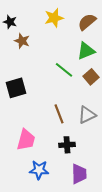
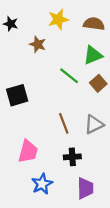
brown semicircle: (87, 22) -> (94, 24), turned 48
brown star: (22, 41) -> (38, 44), moved
blue star: (39, 170) -> (42, 184), turned -30

